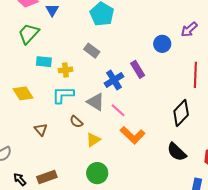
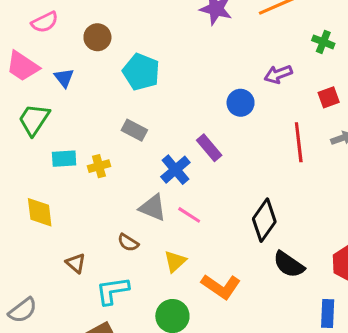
purple arrow: (189, 29) -> (278, 74), turned 30
yellow diamond: (23, 93) -> (40, 212), turned 35
cyan L-shape: (63, 95) -> (113, 291), moved
black diamond: (181, 113) -> (264, 220), moved
orange L-shape: (133, 135) -> (221, 287), moved
yellow triangle: (93, 140) -> (175, 261), moved

